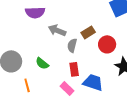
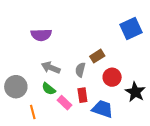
gray arrow: (57, 30) -> (51, 68), moved
red circle: (107, 44) -> (112, 77), moved
pink rectangle: (67, 88) -> (64, 103), moved

